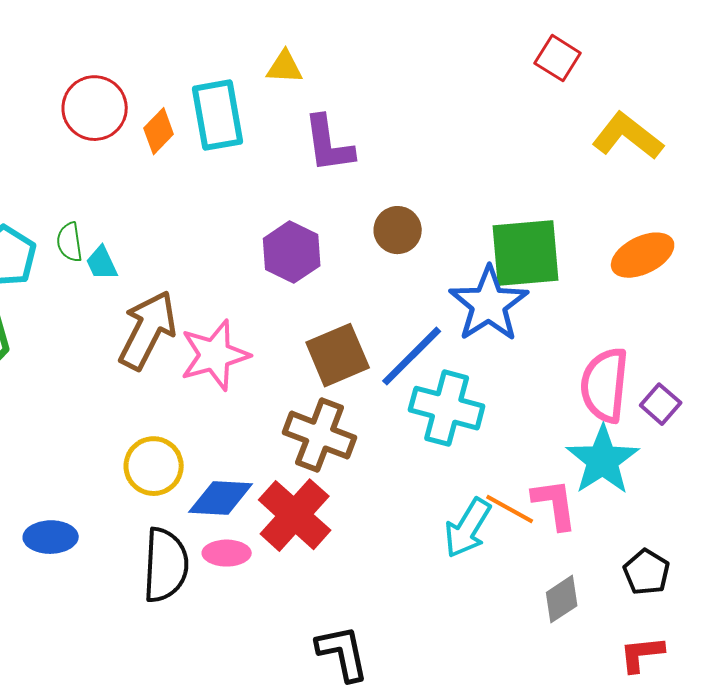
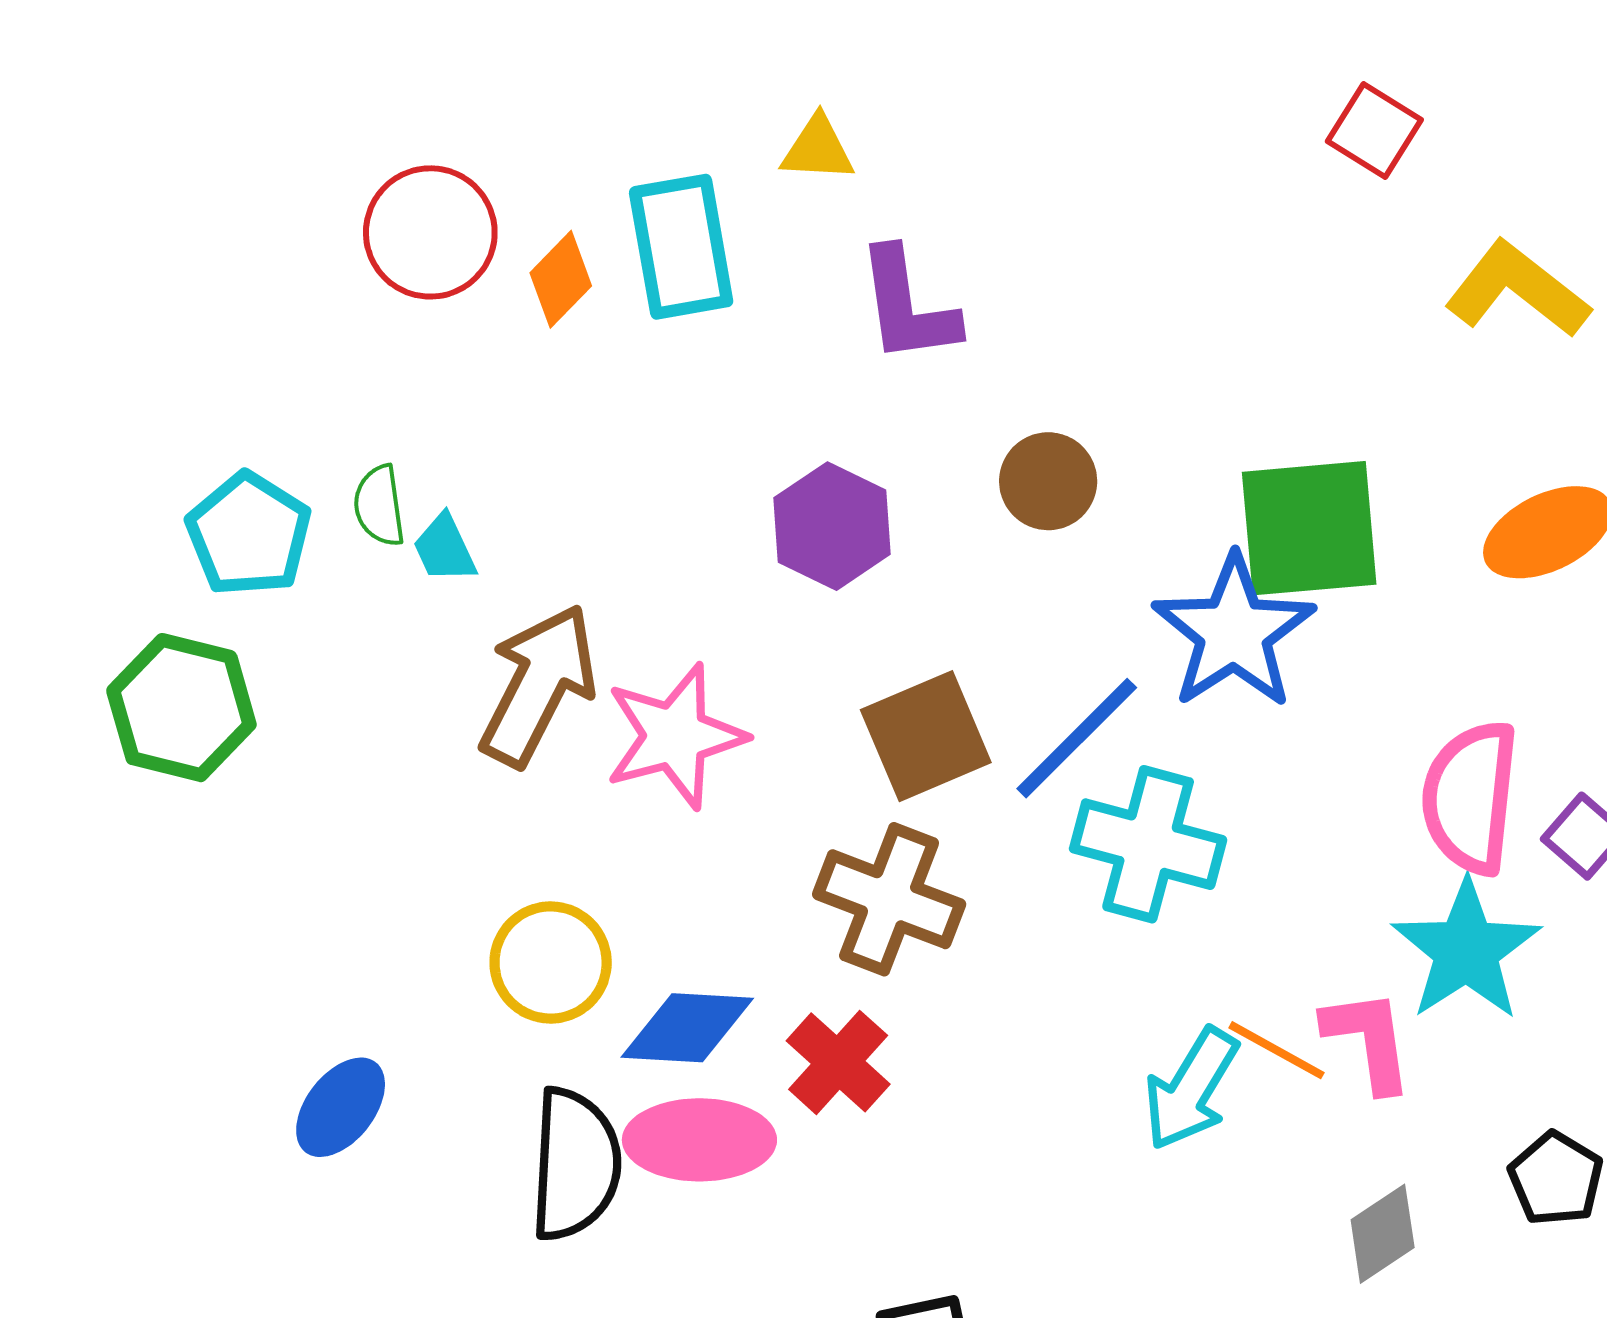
red cross: (295, 515) -> (838, 1062), size x0.7
blue ellipse: (51, 537) -> (341, 1107), turned -51
pink ellipse: (227, 553) -> (699, 1140), size x1.5

